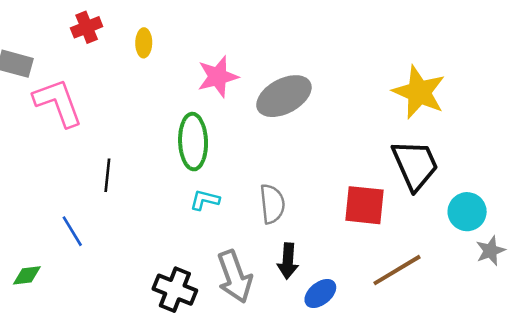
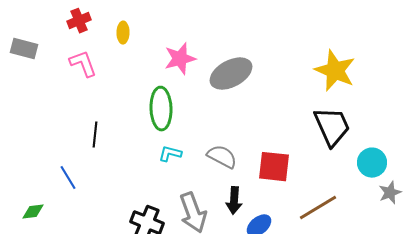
pink L-shape: (58, 103) -> (83, 64), moved, size x0.7
gray semicircle: (272, 204) -> (222, 157), turned -56
red square: (364, 205) -> (274, 167), moved

